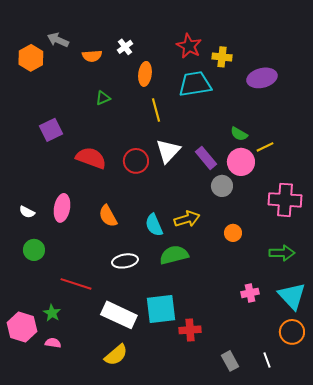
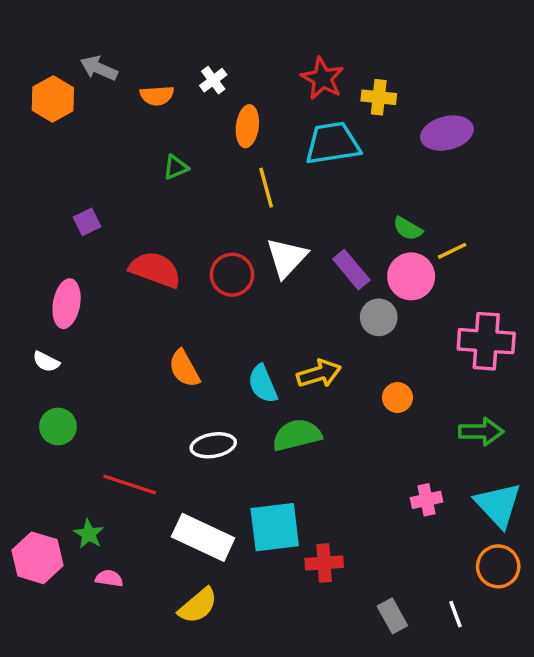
purple square: (51, 130) -> (87, 222), size x0.7
pink ellipse: (62, 208) -> (67, 304), moved
pink semicircle: (53, 343) -> (109, 578), moved

